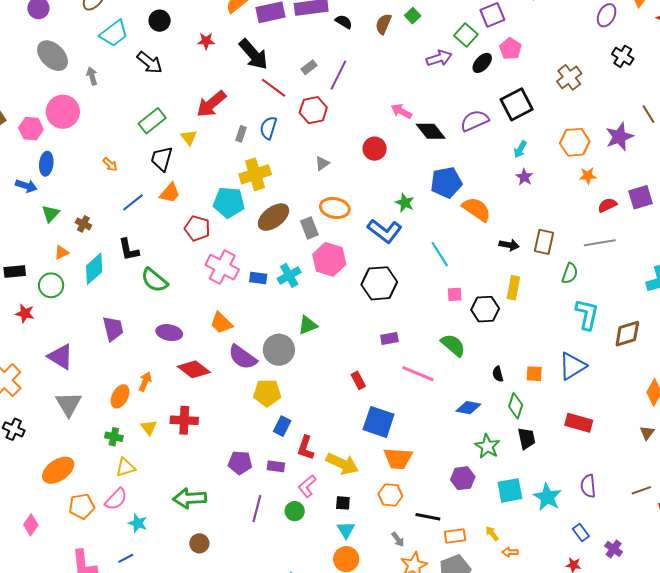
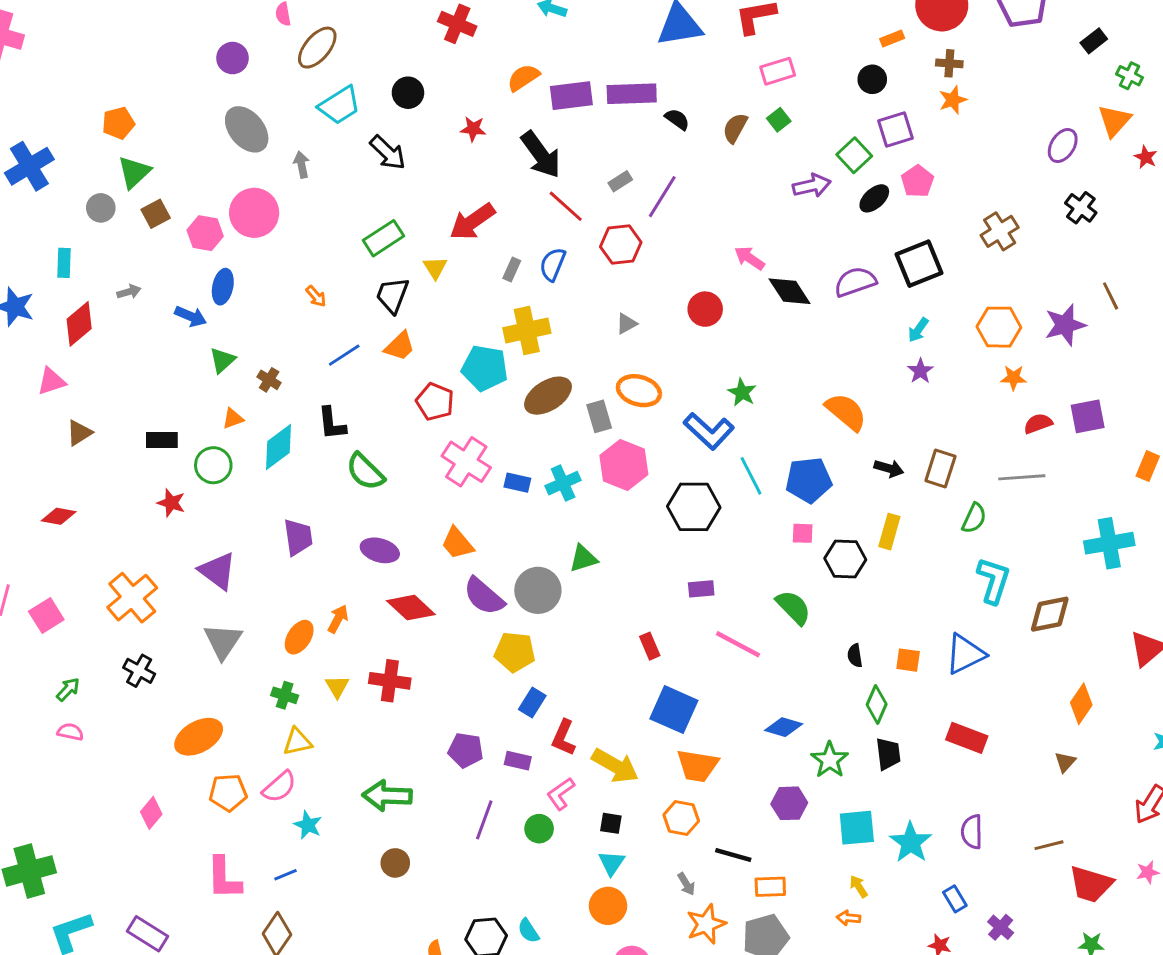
blue pentagon: (446, 182) -> (809, 480), moved
cyan line: (440, 254) -> (751, 476), moved
blue diamond: (468, 408) -> (784, 727), moved
yellow arrow: (492, 534) -> (859, 886), moved

